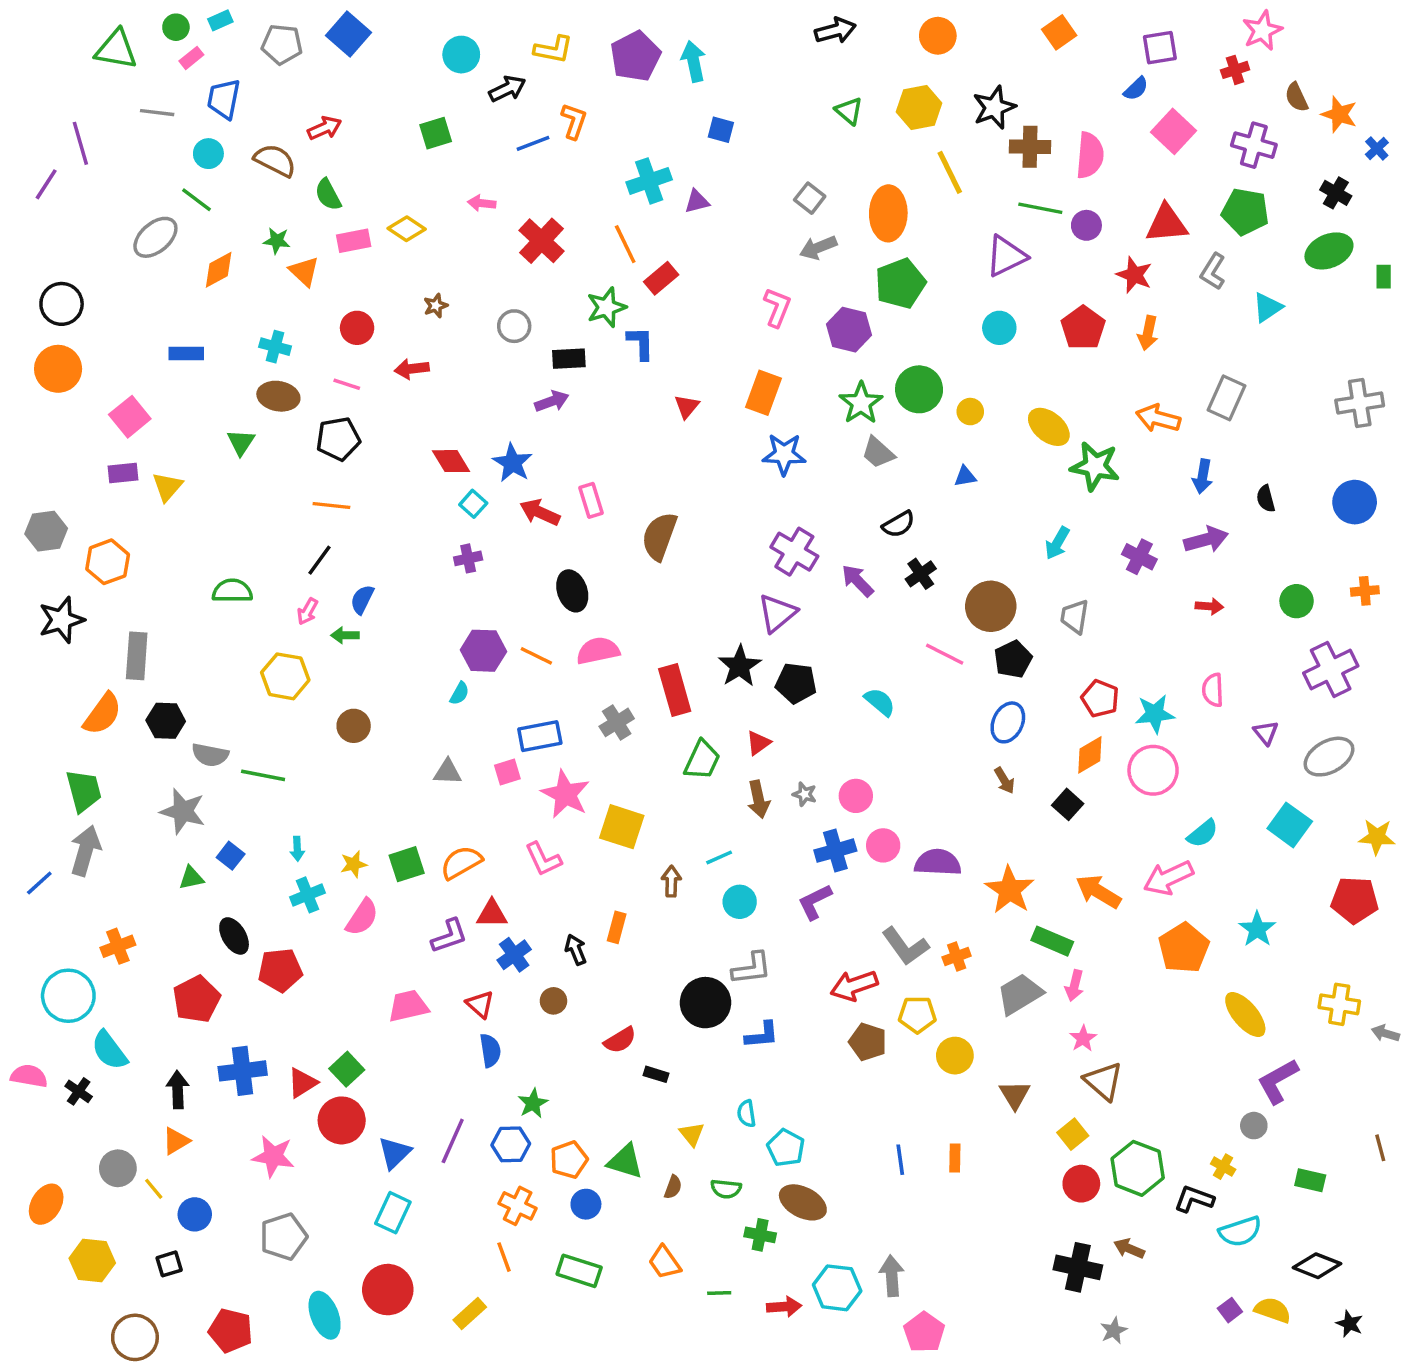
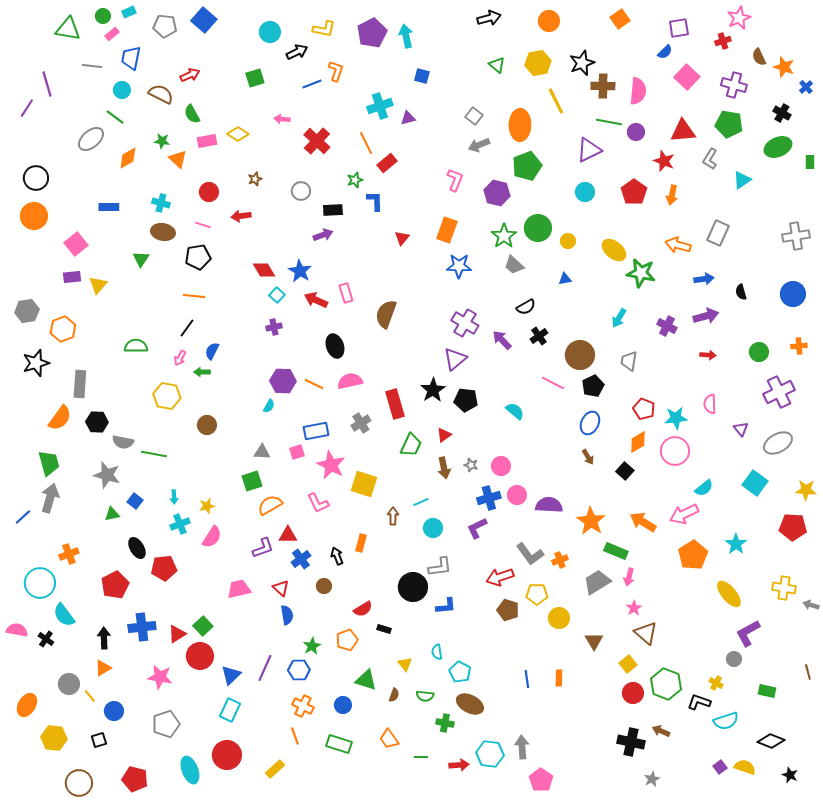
green star: (606, 307) -> (355, 180), size x0.7
blue arrow: (1203, 476) -> (704, 279), turned -108
green square: (407, 864) -> (252, 481), moved
orange pentagon: (569, 1160) -> (347, 640), moved

